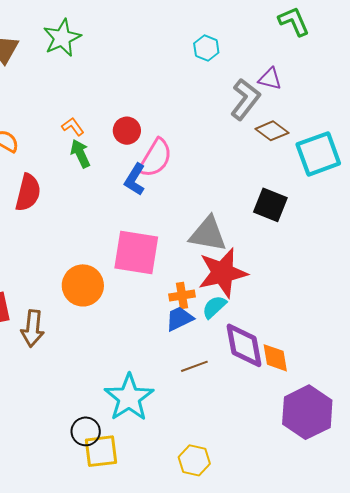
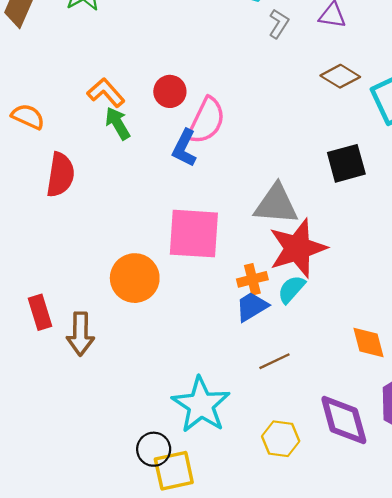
gray L-shape: (245, 99) -> (279, 24), moved, size x0.6
orange L-shape: (73, 127) -> (106, 93), size x1.4
black square: (270, 205) -> (346, 163), turned -32
purple diamond: (244, 345) -> (344, 420), moved
yellow hexagon: (194, 460) -> (281, 439), moved

